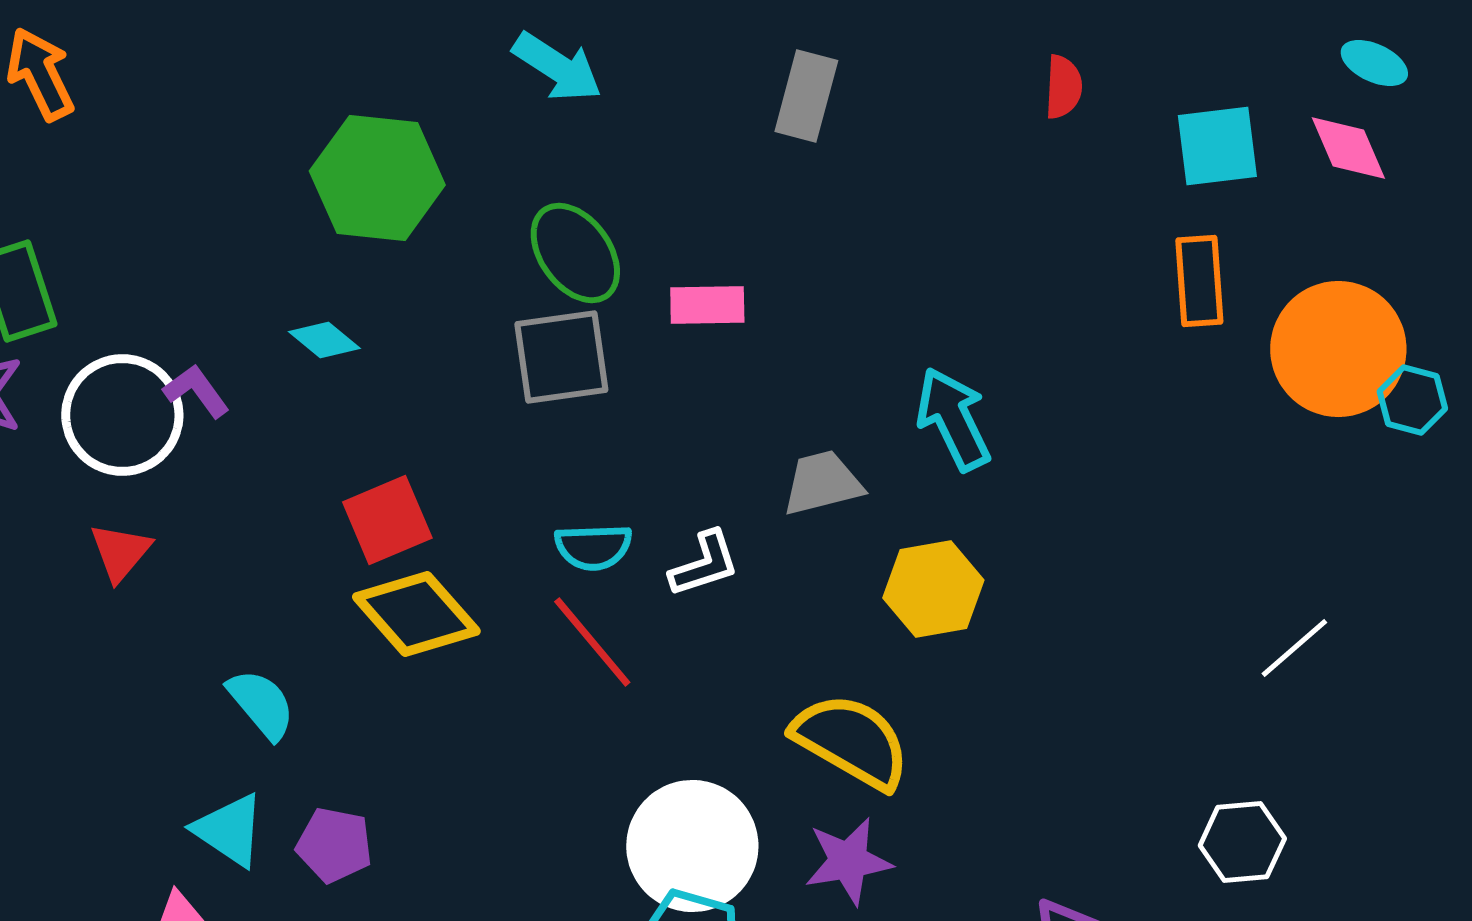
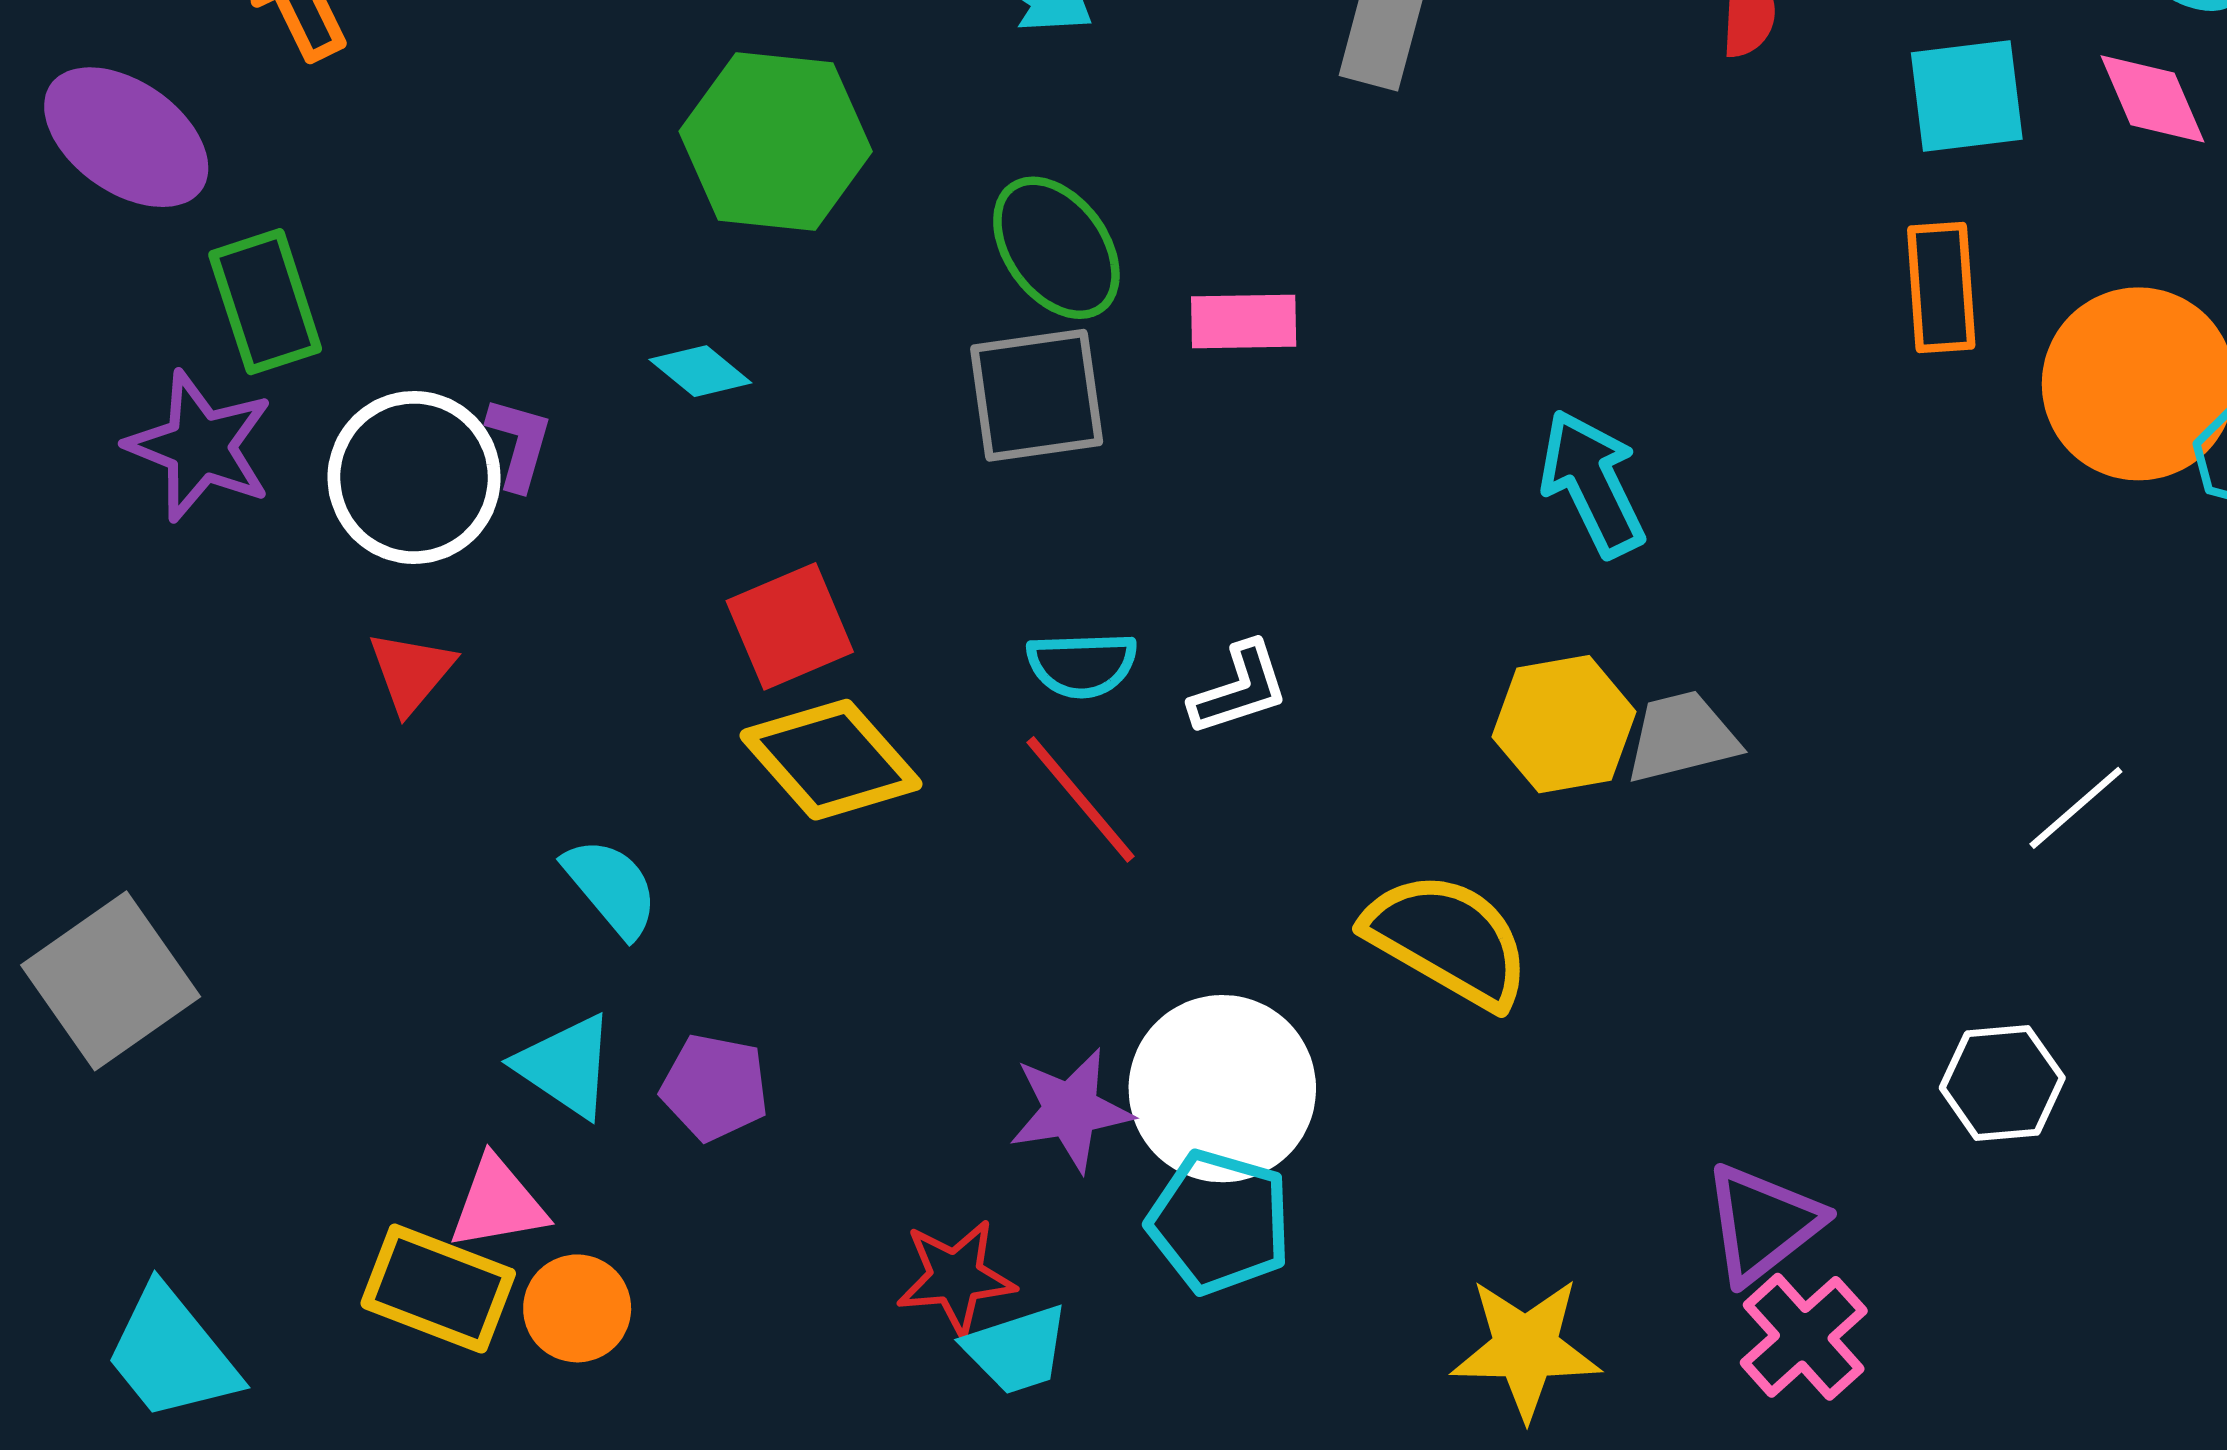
purple L-shape: (196, 391) -> (519, 443), turned 52
gray trapezoid: (822, 483) -> (1682, 737), moved
purple star: (848, 861) -> (1071, 1110), moved

